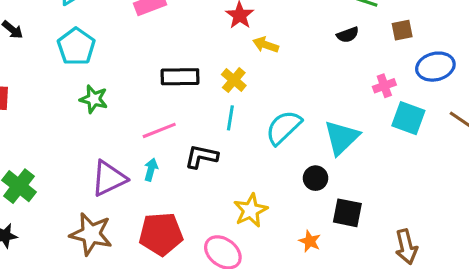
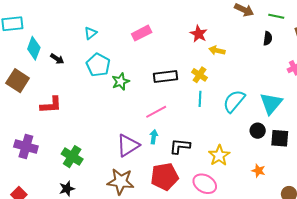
black semicircle: (348, 35) -> (268, 38), turned -56
green star: (94, 99) -> (121, 81), moved, turned -30
black L-shape: (201, 157) -> (180, 146), moved
black square: (347, 213) -> (280, 138), moved

